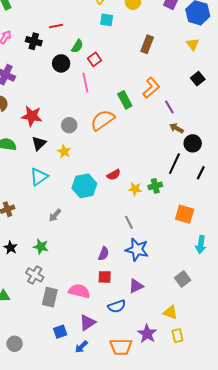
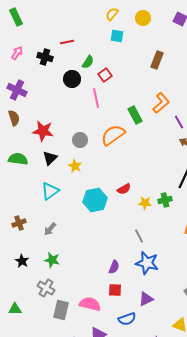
gray arrow: (55, 215) -> (50, 229), moved

